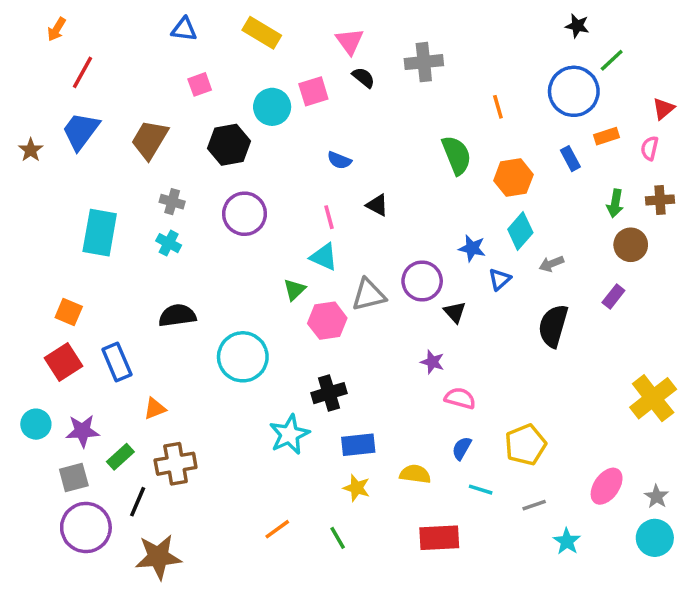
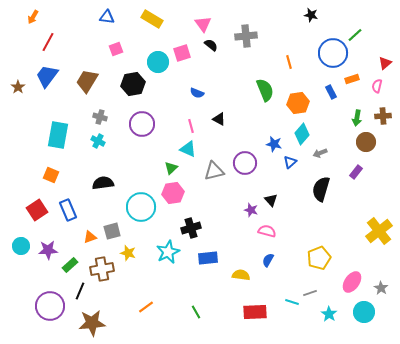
black star: (577, 26) -> (311, 15), moved
orange square: (69, 312) -> (51, 175), moved
black triangle: (455, 312) -> (271, 200), moved
pink hexagon: (327, 321) -> (173, 193), moved
yellow pentagon: (526, 445) -> (319, 258), moved
gray square: (74, 478) -> (112, 231), moved
yellow star: (357, 488) -> (128, 253), moved
cyan line: (481, 490) -> (292, 302), moved
orange line: (277, 529) -> (146, 307), moved
cyan circle: (655, 538) -> (364, 312), moved

